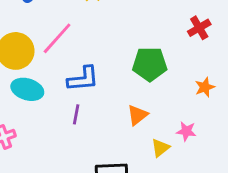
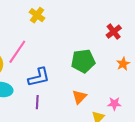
orange star: (205, 87) -> (123, 64), moved

